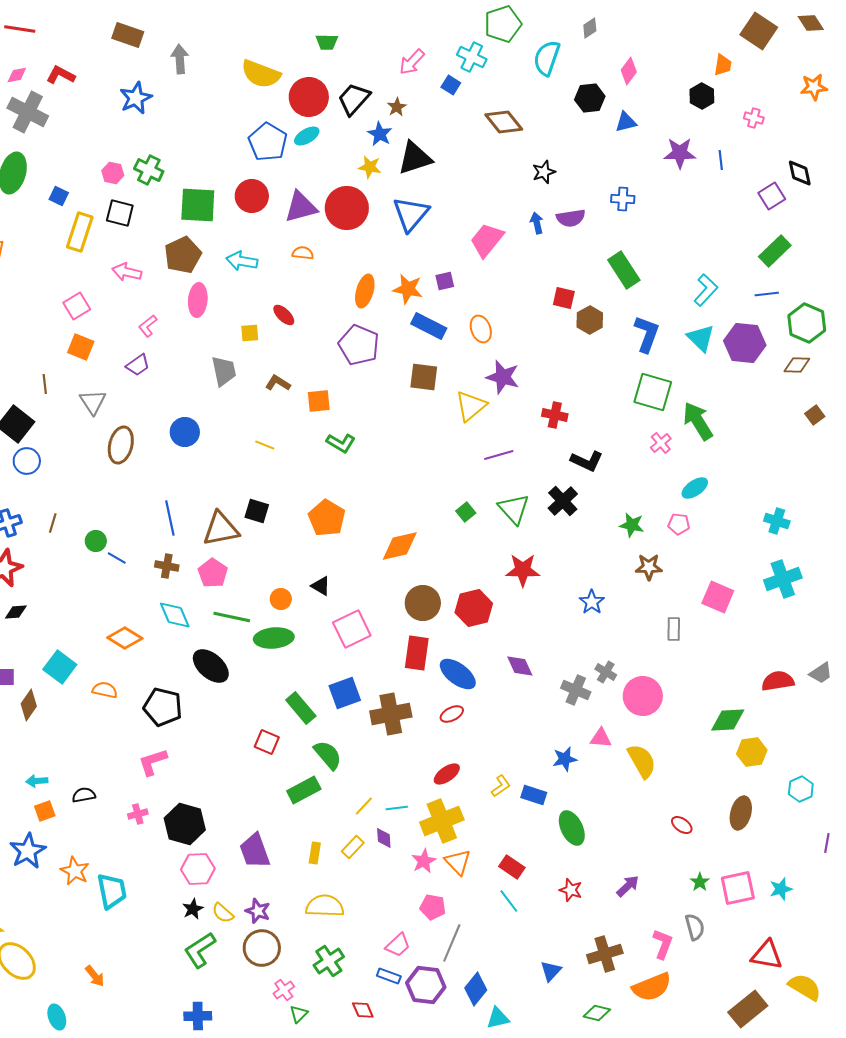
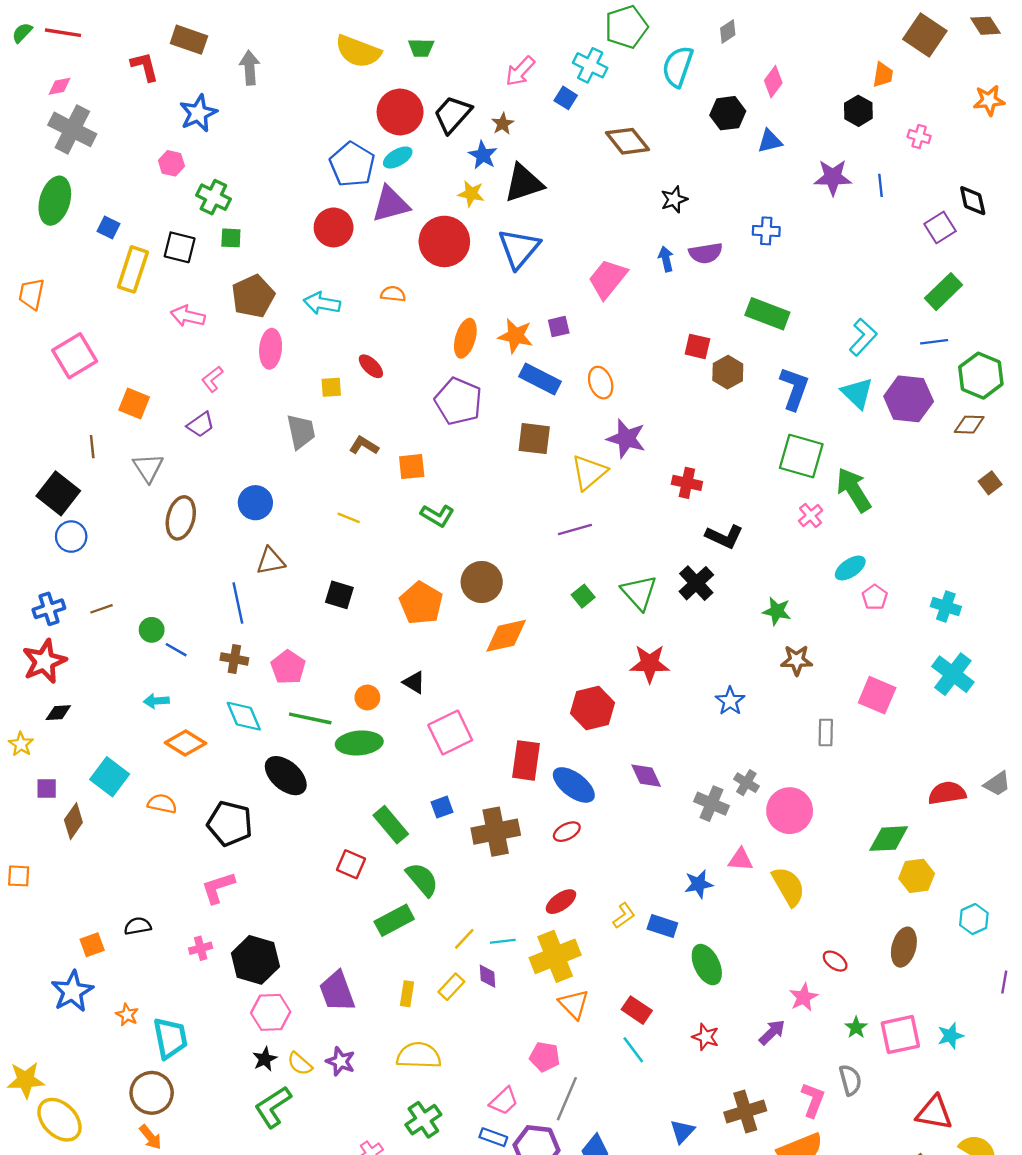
yellow semicircle: (261, 74) -> (358, 51), moved
red L-shape: (61, 75) -> (145, 67), moved, turned 48
pink hexagon: (113, 173) -> (171, 163), moved
green square: (198, 205) -> (231, 238), moved, size x0.5
purple triangle: (301, 207) -> (391, 204), moved
green rectangle: (624, 270) -> (767, 314), turned -36
pink square: (77, 306) -> (75, 356), moved, size x1.4
purple line: (499, 455) -> (575, 530), moved
brown line: (53, 523) -> (101, 609), turned 54
pink pentagon: (679, 524) -> (875, 597), moved, turned 30
brown triangle: (221, 529) -> (271, 561), moved, size x0.7
cyan cross: (783, 579) -> (953, 674), turned -33
brown circle: (423, 603) -> (482, 582), moved
blue square: (345, 693) -> (442, 807), size x0.6
cyan arrow: (37, 781) -> (156, 701), moved
pink star: (424, 861) -> (804, 997), moved
orange star: (75, 871) -> (127, 1015), size x0.7
brown circle: (262, 948) -> (152, 1093), moved

